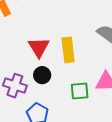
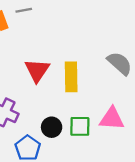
black circle: (42, 75) -> (52, 127), moved

